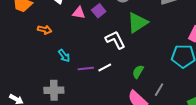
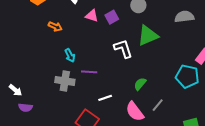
white line: (105, 67) -> (105, 98), moved
gray cross: (54, 90) -> (65, 81), moved

